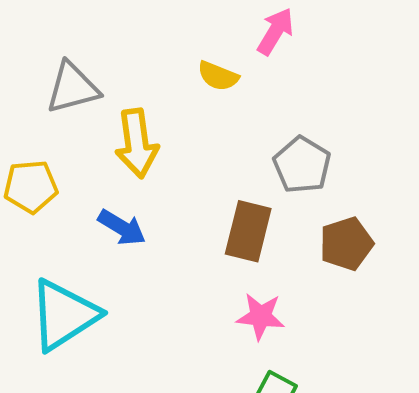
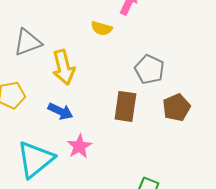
pink star: (261, 316) -> (79, 146), moved, turned -30

